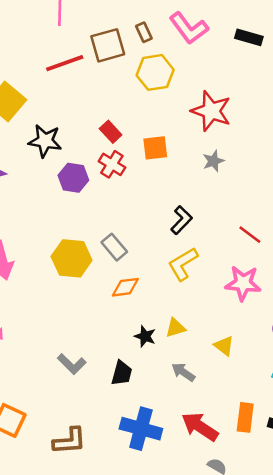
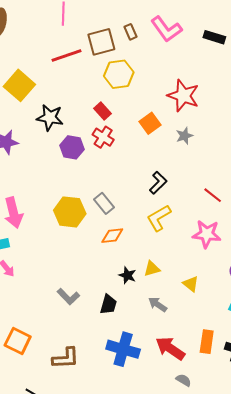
yellow hexagon: (155, 72) -> (119, 74), moved
orange square: (155, 148) -> (150, 123), moved, turned -30

